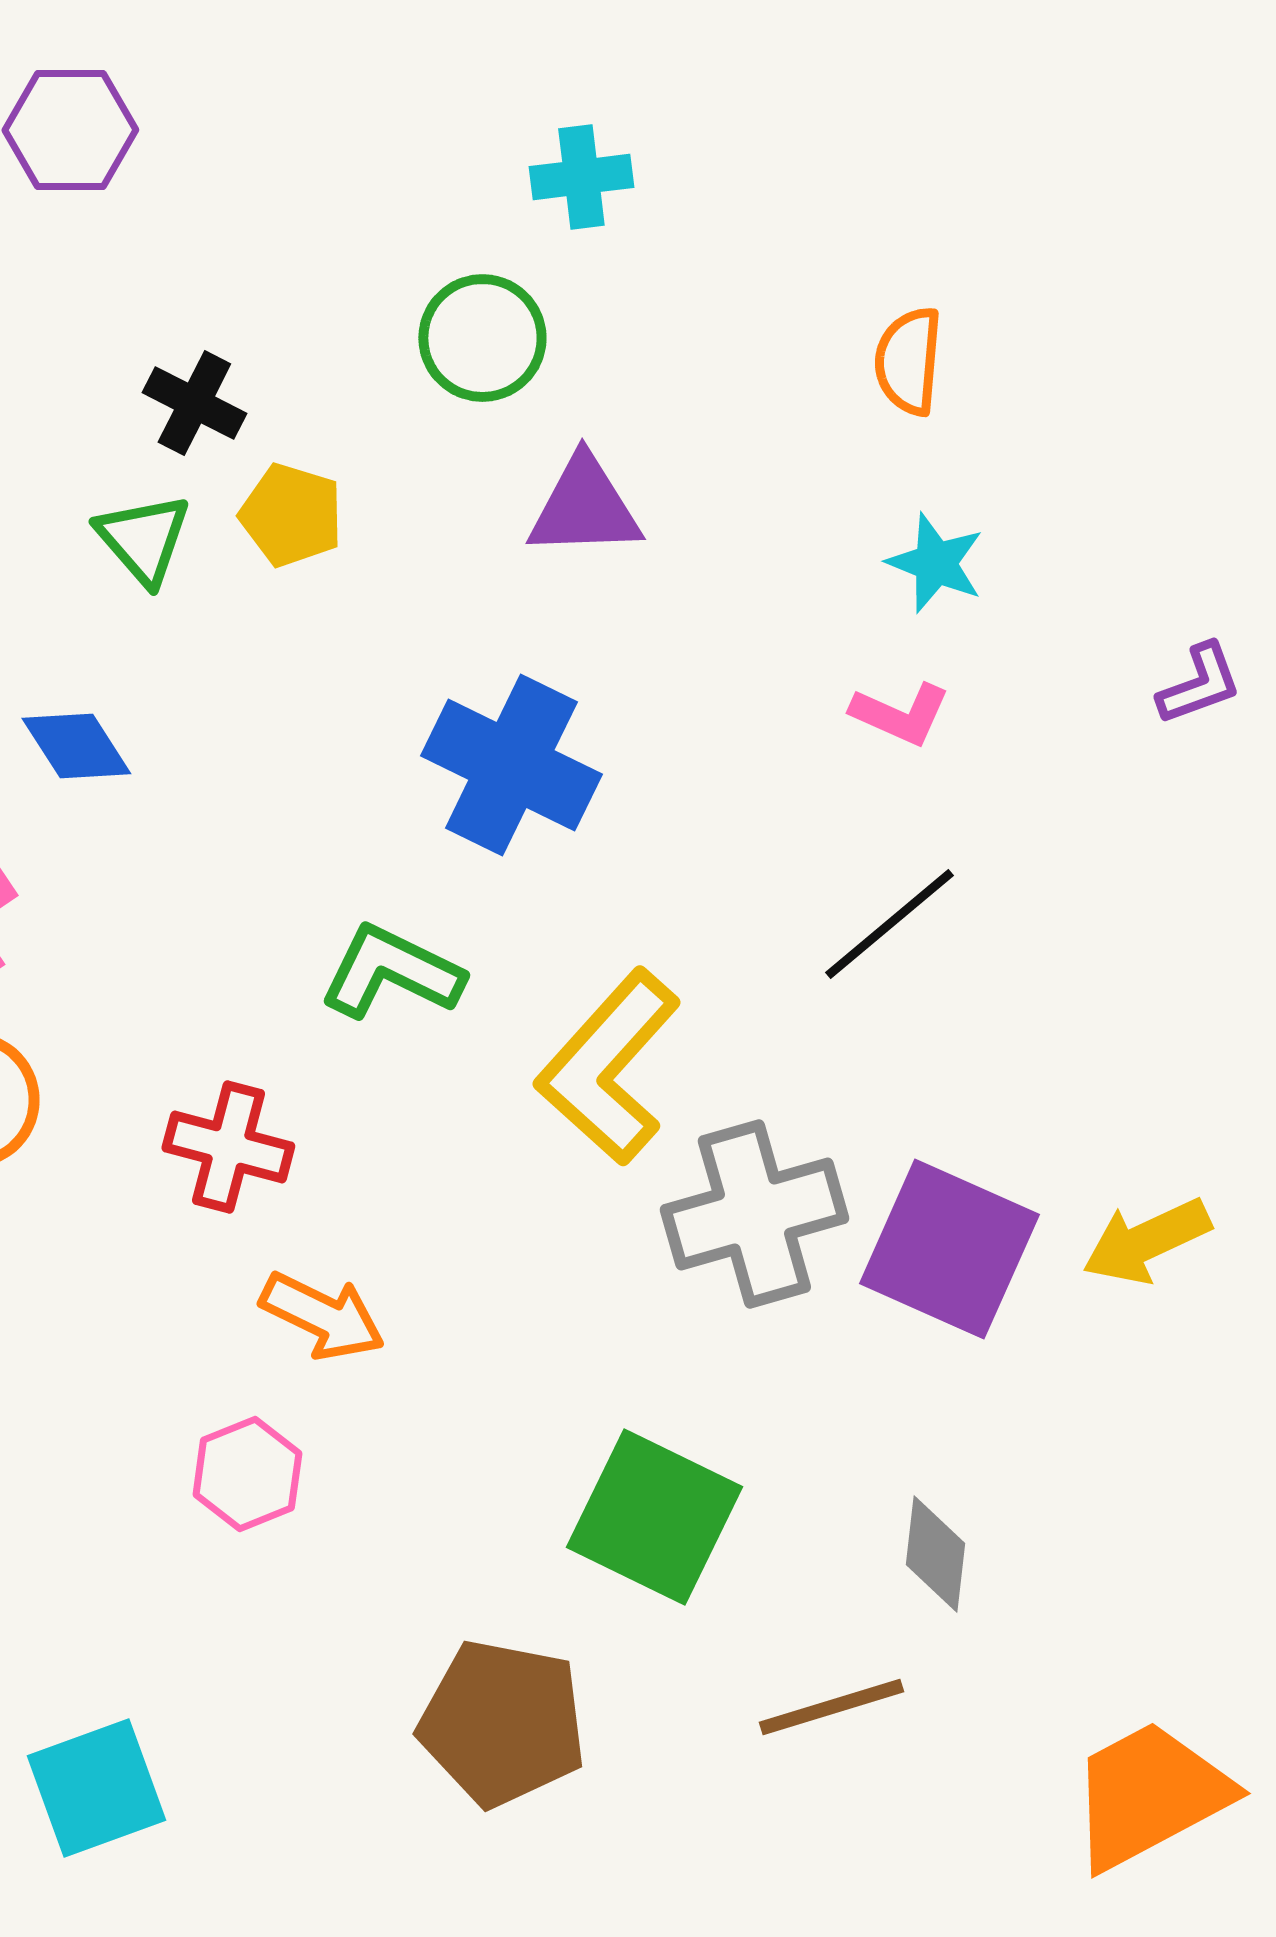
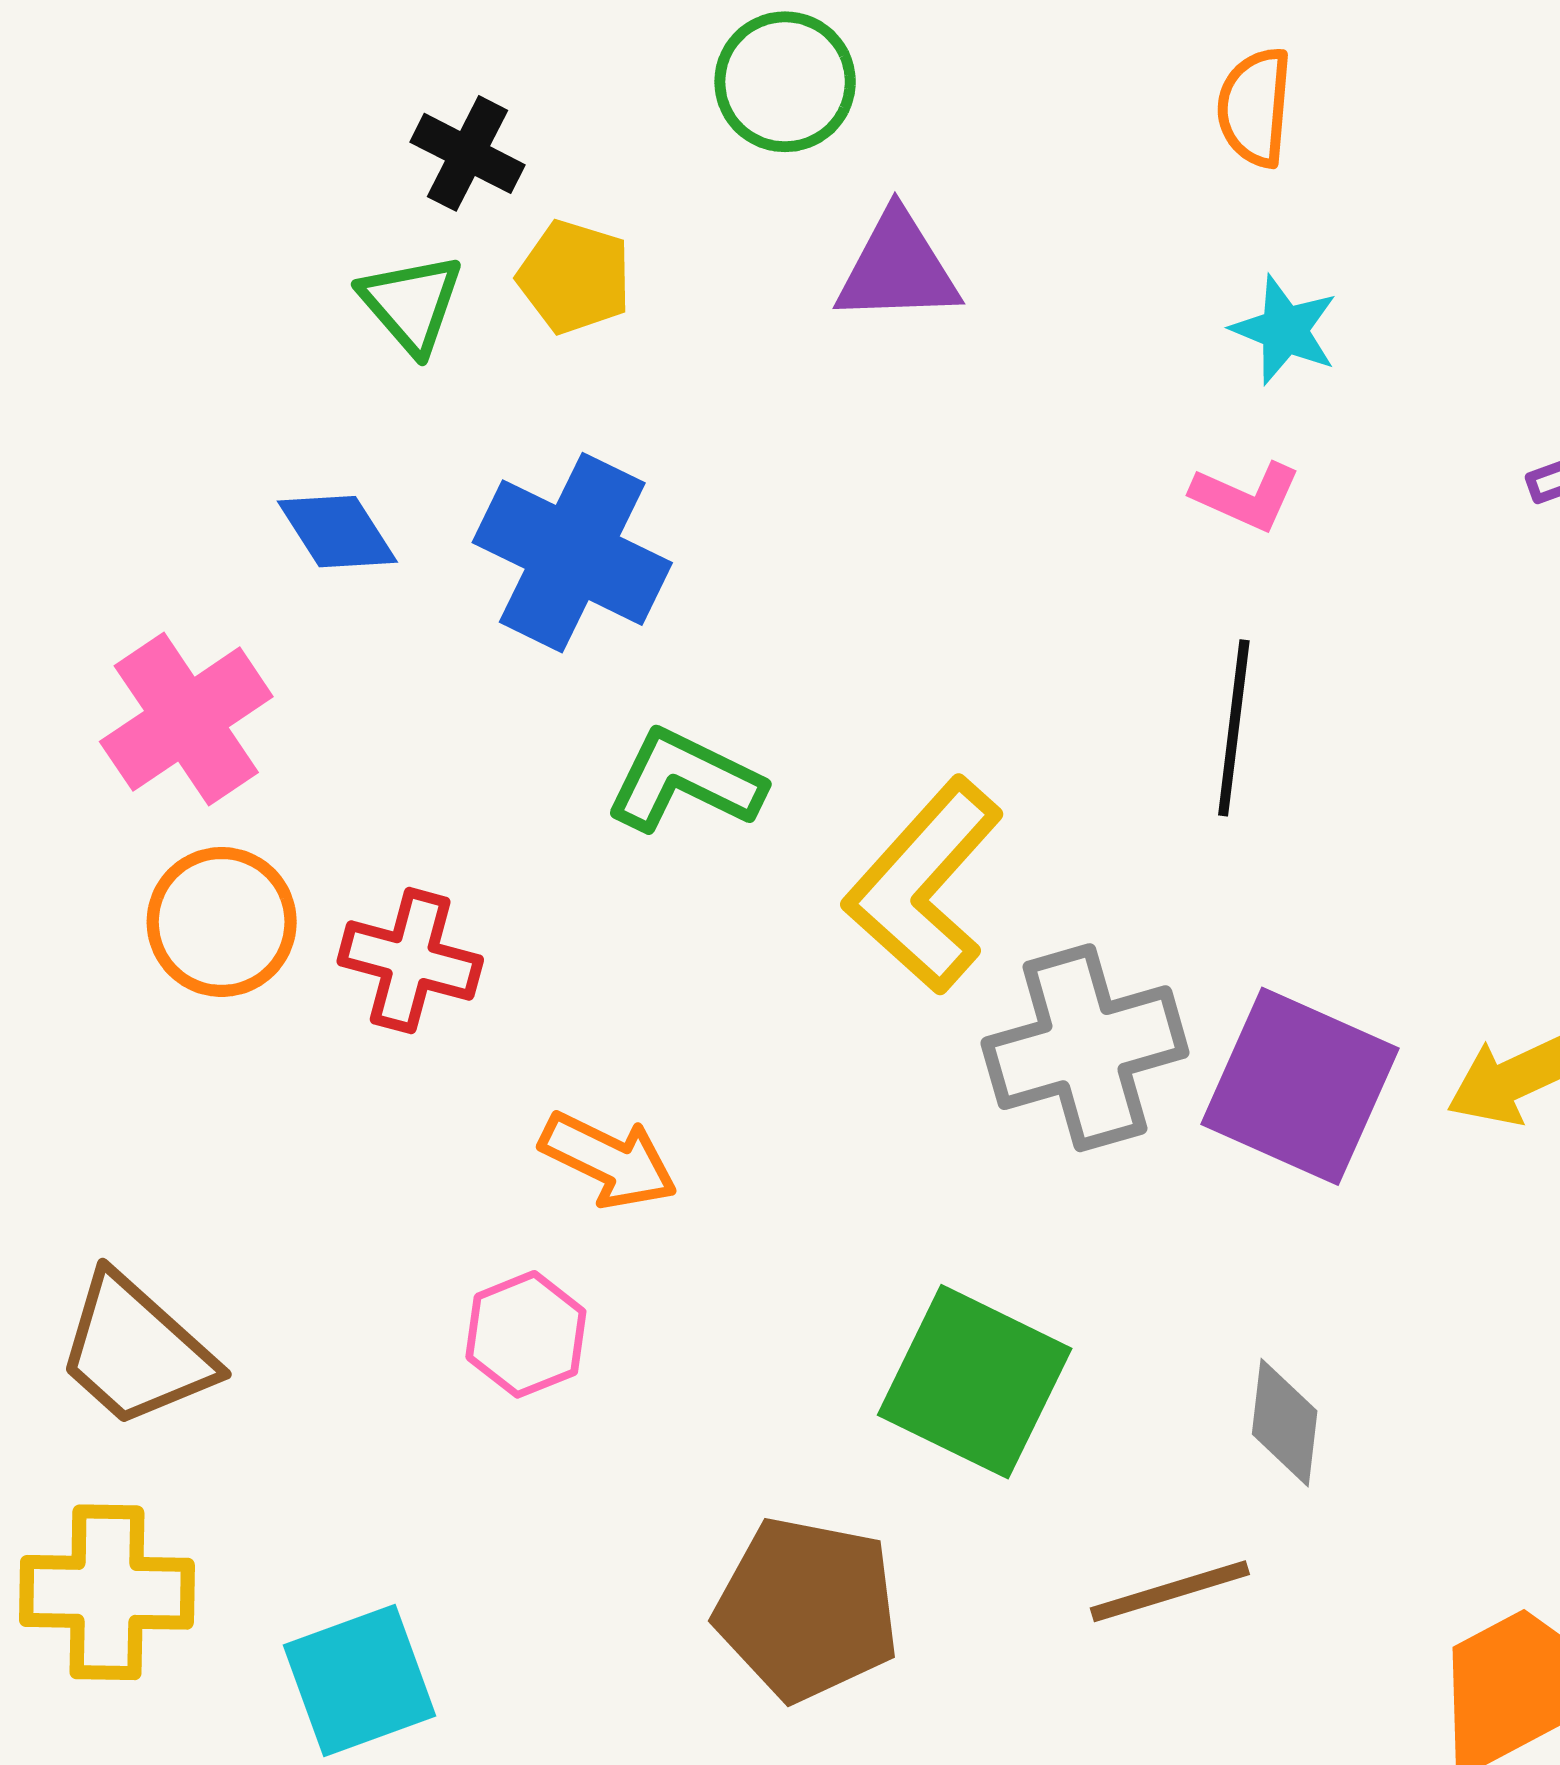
blue cross: (511, 765) -> (572, 553), moved
black line: (889, 924) -> (1234, 728), turned -43
red cross: (228, 1147) -> (410, 961), moved

